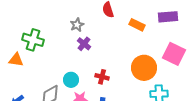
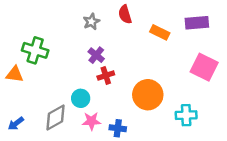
gray star: (77, 25) -> (91, 22), moved
orange circle: (144, 68) -> (148, 95), moved
red cross: (102, 77) -> (106, 76), moved, turned -32

